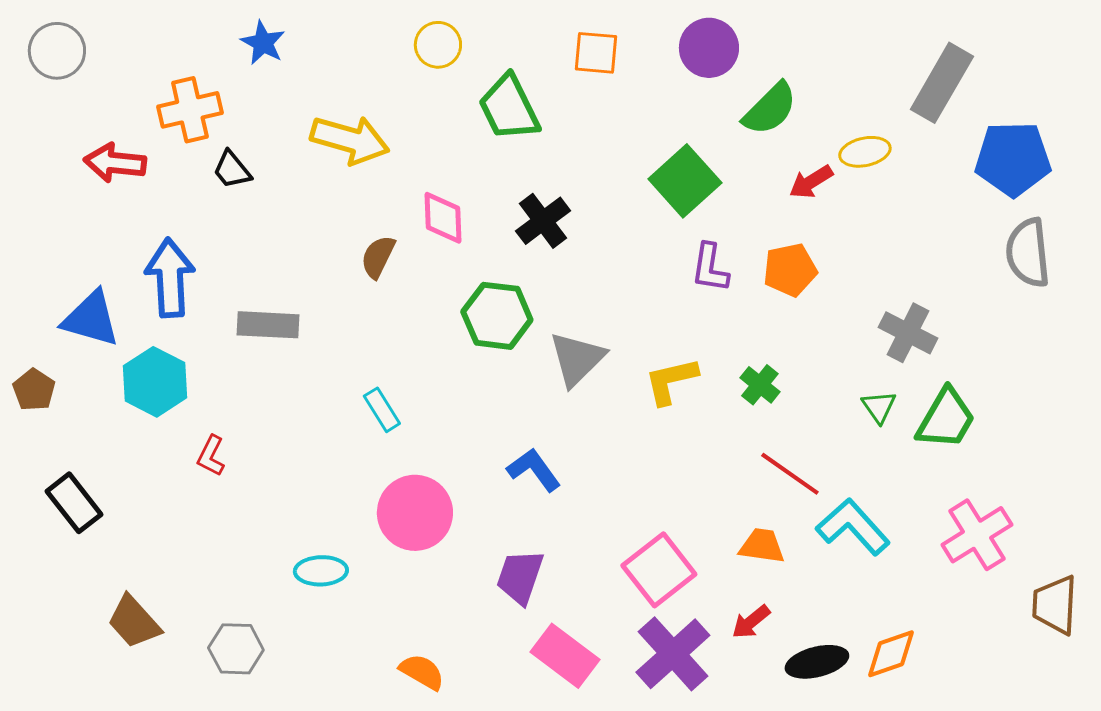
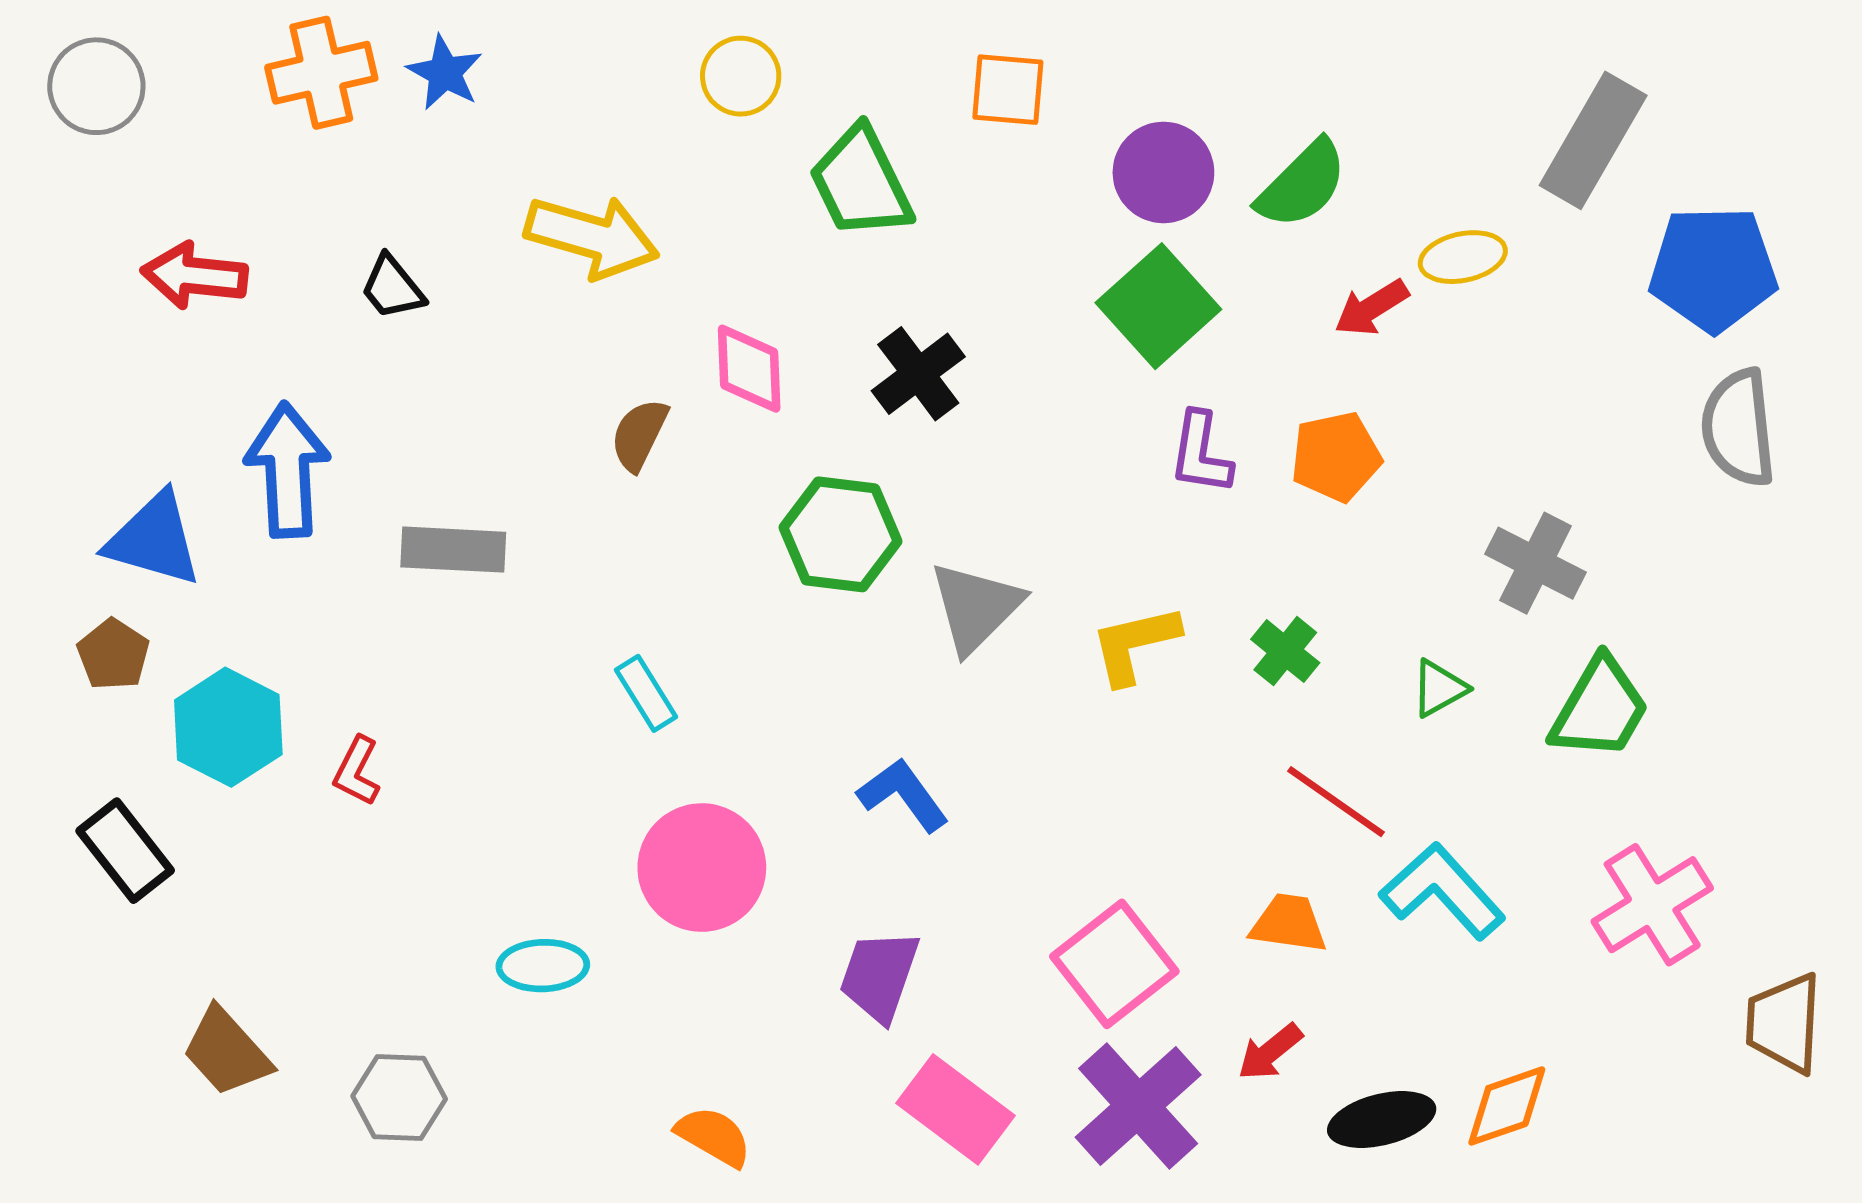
purple circle: (709, 48) -> (1163, 172), moved
orange cross: (190, 110) -> (321, 73), moved
cyan hexagon: (155, 382) -> (228, 727), moved
brown pentagon: (34, 390) -> (113, 654), moved
green triangle: (879, 407) -> (1439, 688), moved, turned 36

